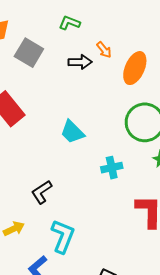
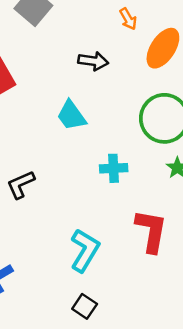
black arrow: (80, 62) -> (93, 61), moved
cyan L-shape: (63, 236) -> (85, 250), moved

